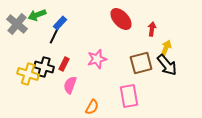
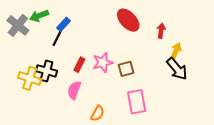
brown square: (141, 63) -> (126, 69), moved, size x0.7
red rectangle: (64, 64) -> (79, 65), moved

